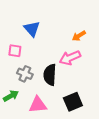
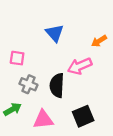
blue triangle: (32, 29) -> (55, 33), moved
orange arrow: (79, 36) -> (99, 41), moved

